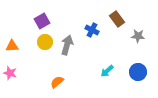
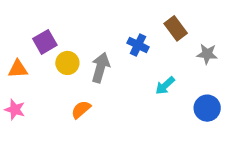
purple square: (42, 21) -> (45, 42), moved
cyan arrow: (107, 71) -> (165, 86), moved
orange semicircle: (57, 82) -> (81, 110), moved

